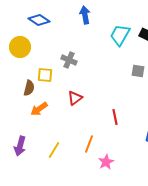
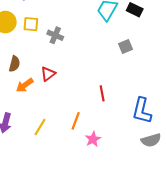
gray square: (138, 71) -> (126, 46), turned -32
yellow square: (45, 75) -> (31, 24), moved
red triangle: (75, 98) -> (48, 74), moved

